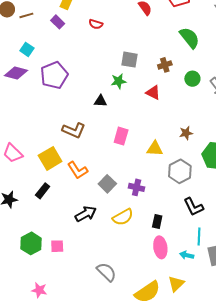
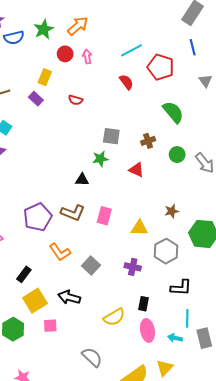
purple pentagon: (54, 75) -> (38, 217), moved
brown L-shape: (74, 130) -> (73, 213), moved
yellow square: (50, 158) -> (35, 301), moved
purple cross: (137, 187) -> (133, 267), moved
black L-shape: (193, 207) -> (181, 288), turned -60
black arrow: (86, 214) -> (69, 297), turned -135
yellow semicircle: (123, 217) -> (114, 317), moved
pink square: (57, 246) -> (50, 326), moved

